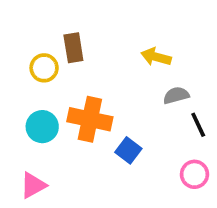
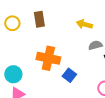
yellow circle: (44, 68) -> (12, 23), moved
cyan circle: (42, 127) -> (13, 74), moved

